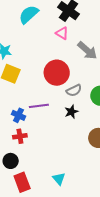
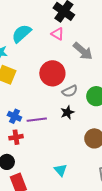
cyan semicircle: (29, 14) -> (21, 34), moved
purple line: (39, 106) -> (37, 120), moved
cyan triangle: (59, 179) -> (61, 170), moved

